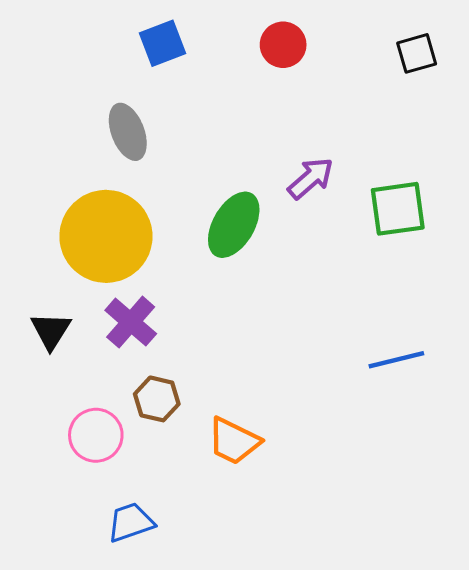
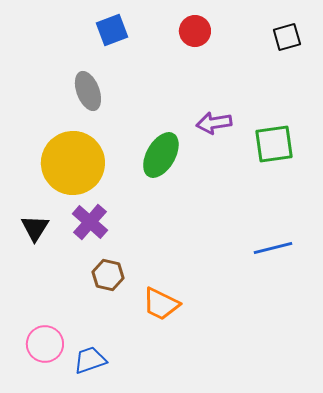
purple arrow: (311, 178) -> (214, 123), turned -148
pink circle: (96, 435) -> (45, 344), moved

